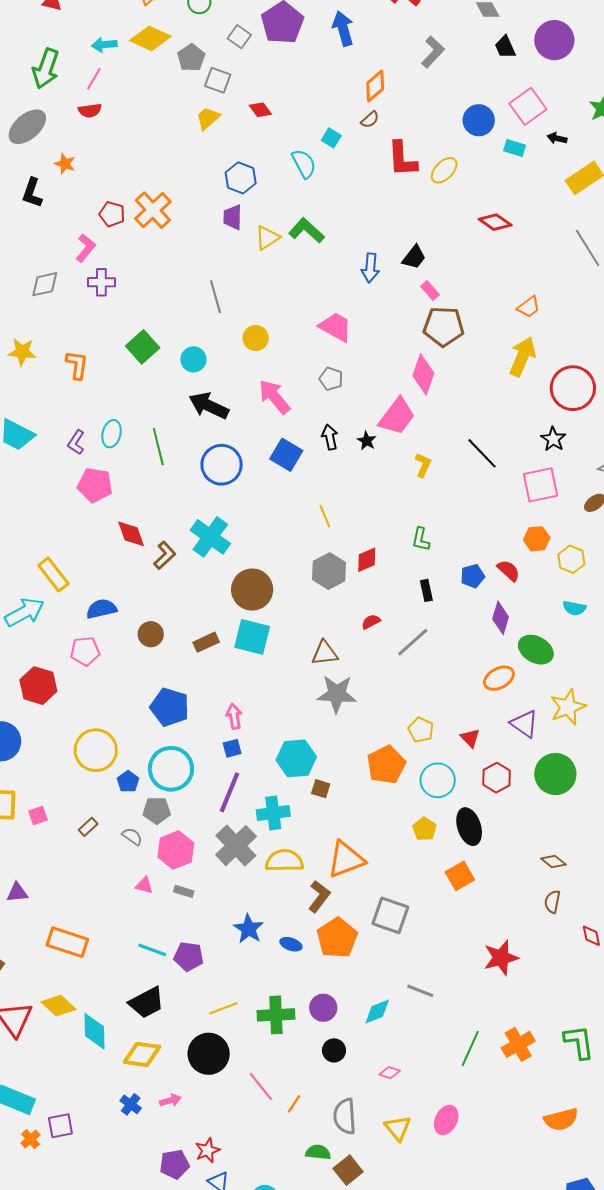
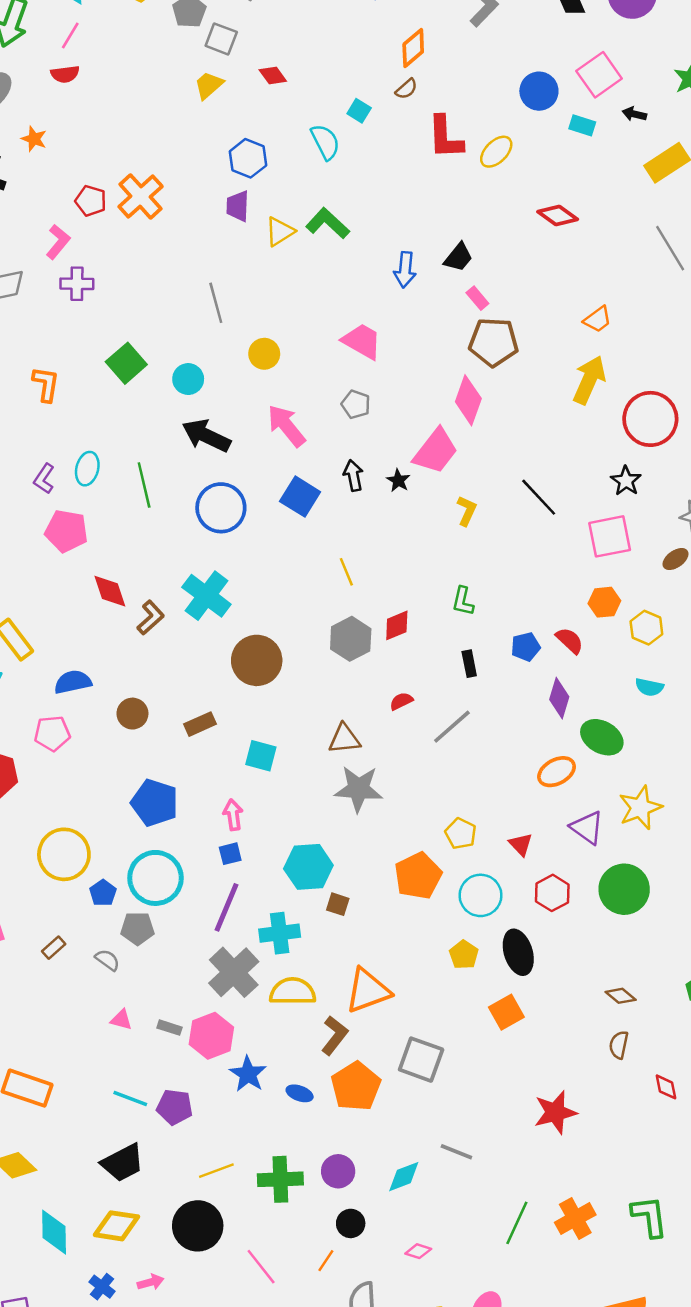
cyan square: (252, 637) -> (261, 756), moved, size x0.7
pink hexagon: (176, 850) -> (211, 1036), moved
cyan diamond: (94, 1031) -> (54, 1232), moved
orange line: (294, 1104) -> (326, 1261), moved

